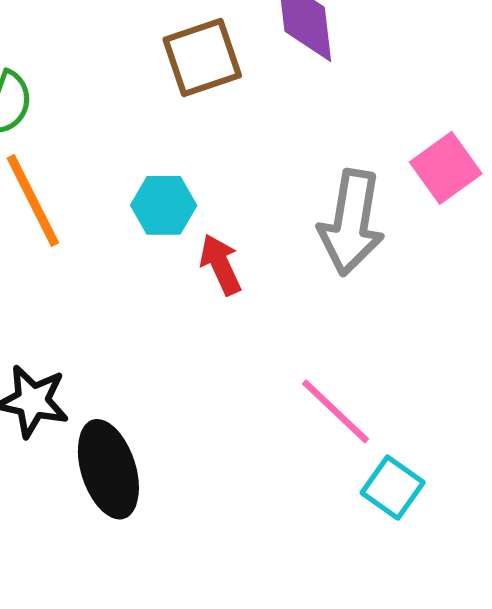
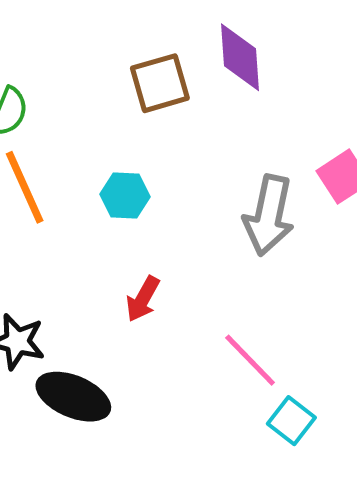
red arrow: (221, 265) -> (143, 299), moved, turned -129
black ellipse: (108, 469) -> (73, 397), turned -52

